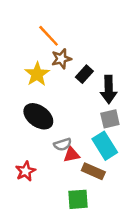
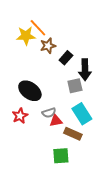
yellow star: (37, 74) -> (26, 36), moved, turned 30
gray square: (110, 119) -> (75, 86), moved
red star: (26, 171) -> (20, 116), moved

